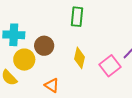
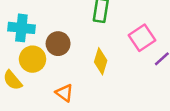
pink square: (110, 66) -> (142, 38), moved

